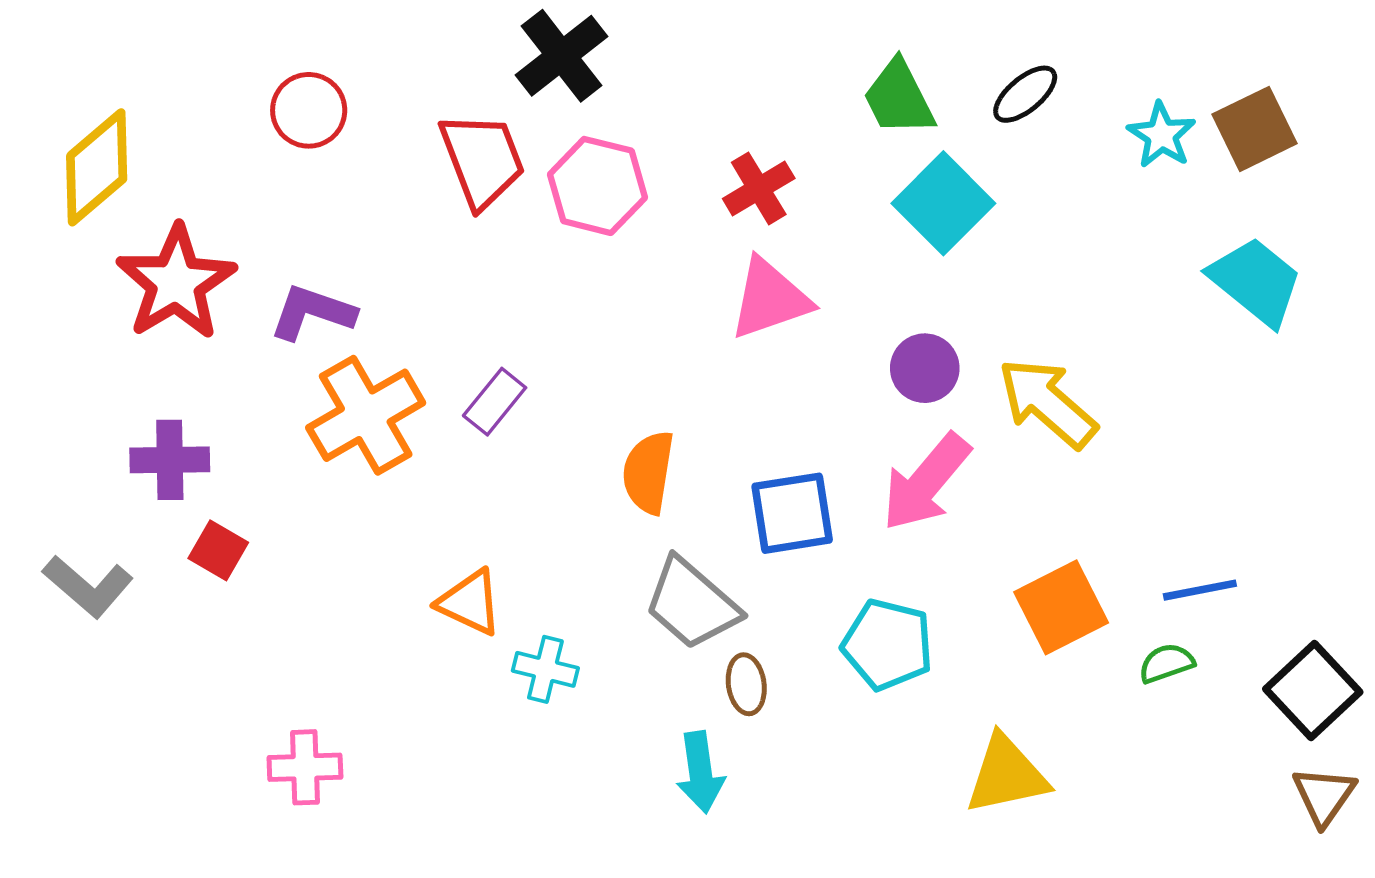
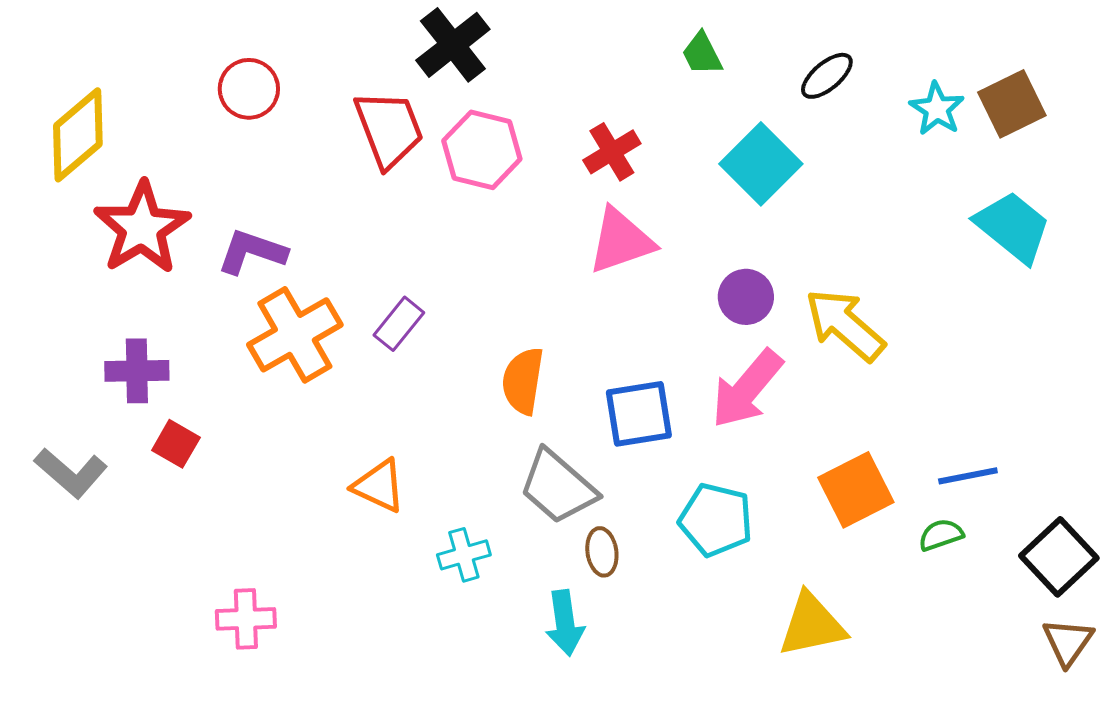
green trapezoid: (899, 98) -> (702, 54), moved, size x0.7
cyan cross: (545, 669) -> (464, 555), moved, turned -30

